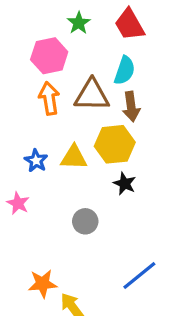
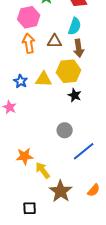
brown triangle: (92, 95) -> (55, 41), size x0.7
gray circle: (85, 221) -> (65, 130), moved

